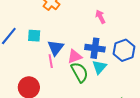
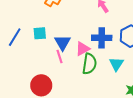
cyan triangle: (99, 67) -> (116, 64), moved
green semicircle: (79, 72) -> (89, 64), turned 45

